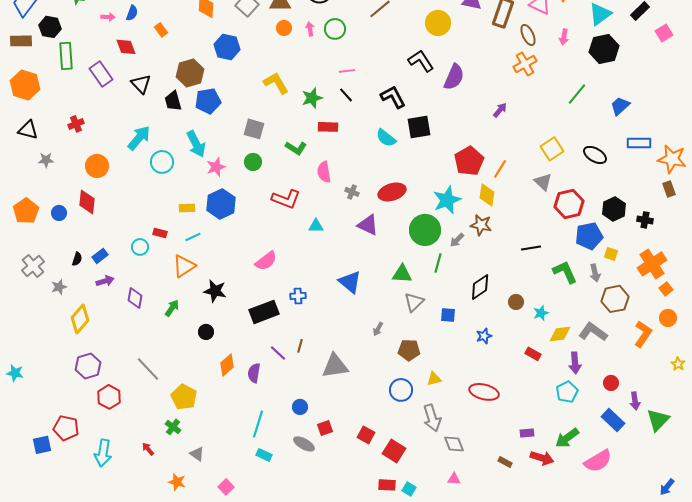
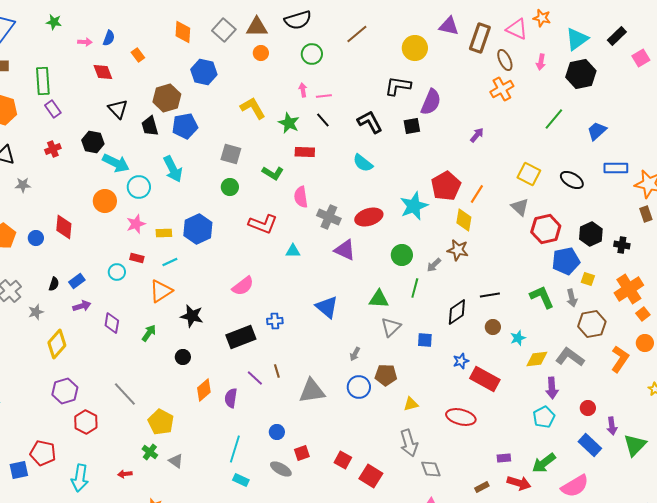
black hexagon: (50, 27) -> (93, 142), moved
pink arrow: (310, 29) -> (303, 90), moved
black L-shape: (421, 61) -> (398, 86), turned -48
purple rectangle: (101, 74) -> (53, 109), moved, size x0.7
green star: (312, 98) -> (289, 123), turned -30
black square: (419, 127) -> (412, 126), moved, size x0.7
cyan arrow: (139, 138) -> (116, 163), turned 76
yellow square: (552, 149) -> (529, 174), turned -30
orange circle: (97, 166) -> (105, 201), moved
pink star: (216, 167) -> (136, 224), moved
gray cross: (352, 192) -> (329, 217), size x1.6
cyan star: (447, 200) -> (414, 206), moved
green circle: (425, 230) -> (402, 255), size x0.7
black line: (531, 248) -> (490, 295), moved
brown line: (300, 346) -> (277, 371), turned -32
red rectangle: (533, 354) -> (485, 379), moved, size x1.8
blue circle: (401, 390) -> (359, 387), moved
red arrow: (148, 449) -> (125, 474), turned -56
gray triangle: (197, 454) -> (176, 461), moved
brown rectangle: (505, 462) -> (482, 487), turned -56

